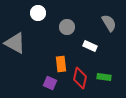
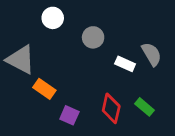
gray semicircle: (109, 23) -> (152, 54), moved
orange rectangle: (61, 64) -> (44, 89), moved, turned -49
green rectangle: (104, 77) -> (145, 107), turned 32

